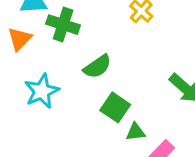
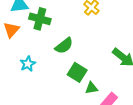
cyan star: (42, 91) -> (28, 64), size x0.7

